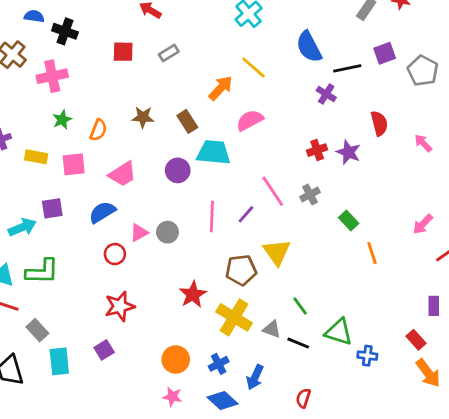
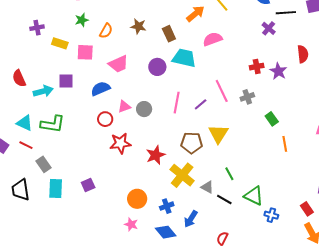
red star: (120, 306) -> (120, 143), moved

